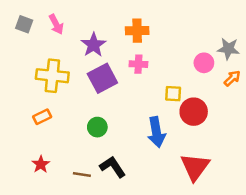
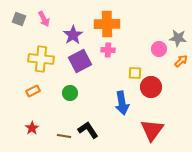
orange cross: (137, 31) -> (107, 24), size x1.4
green circle: (97, 127) -> (70, 93), moved

